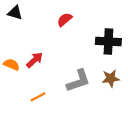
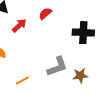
red arrow: (35, 60) -> (19, 26), moved
brown star: (111, 78) -> (80, 76), moved

